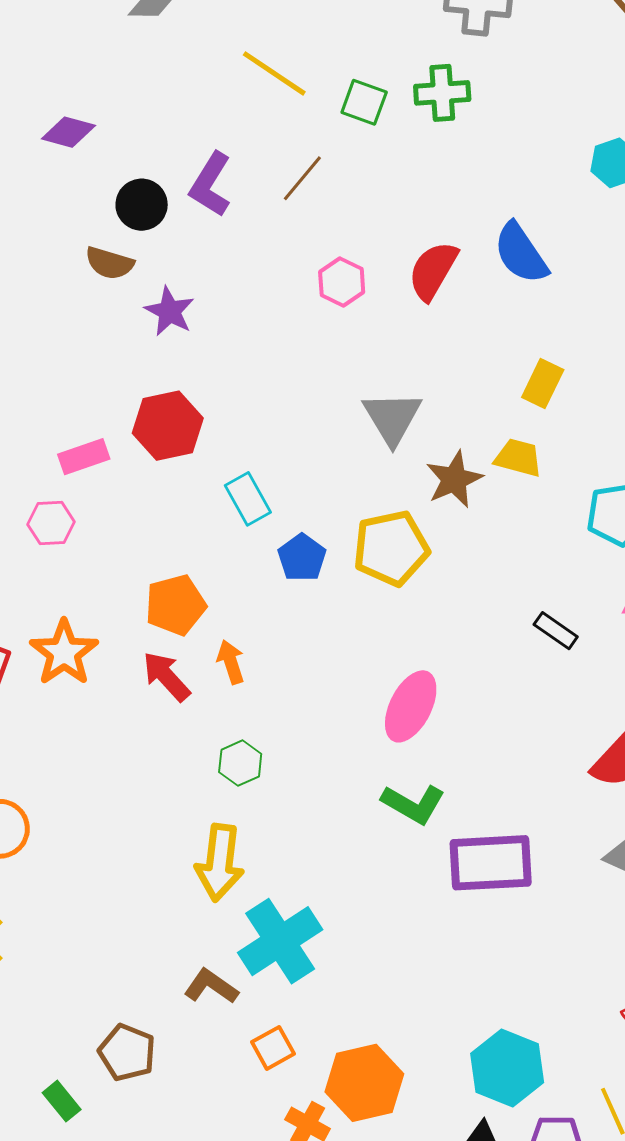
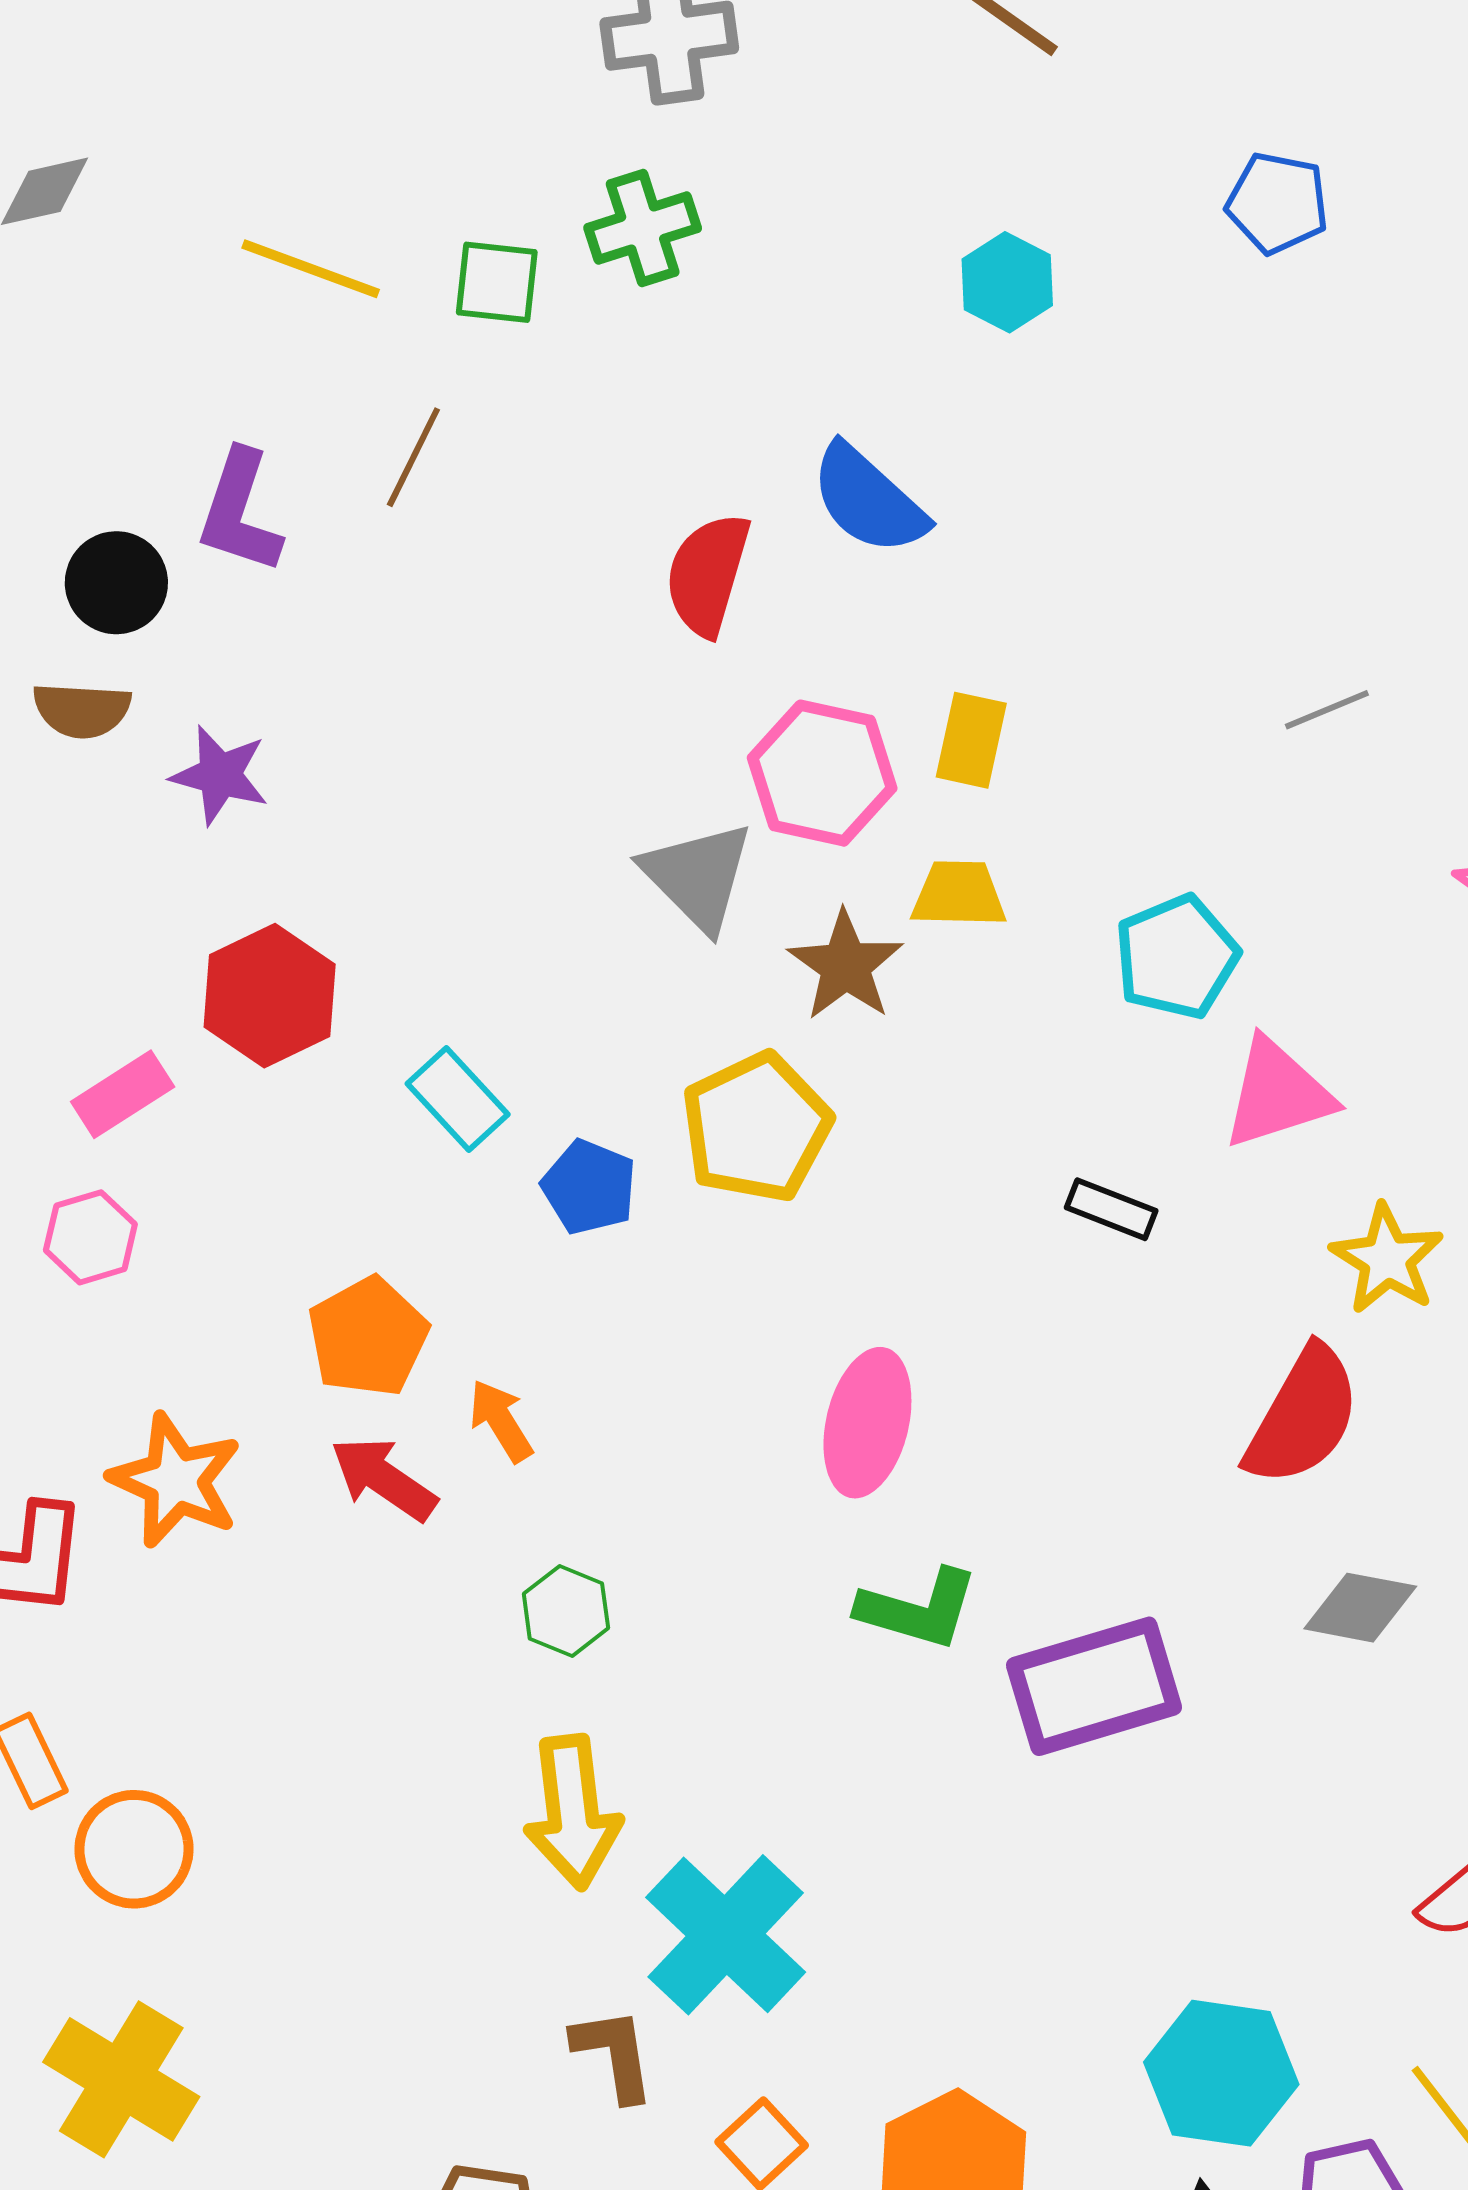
pink hexagon: (342, 282) -> (822, 773), moved, size x1.5
brown L-shape: (211, 986) -> (614, 2054), turned 60

